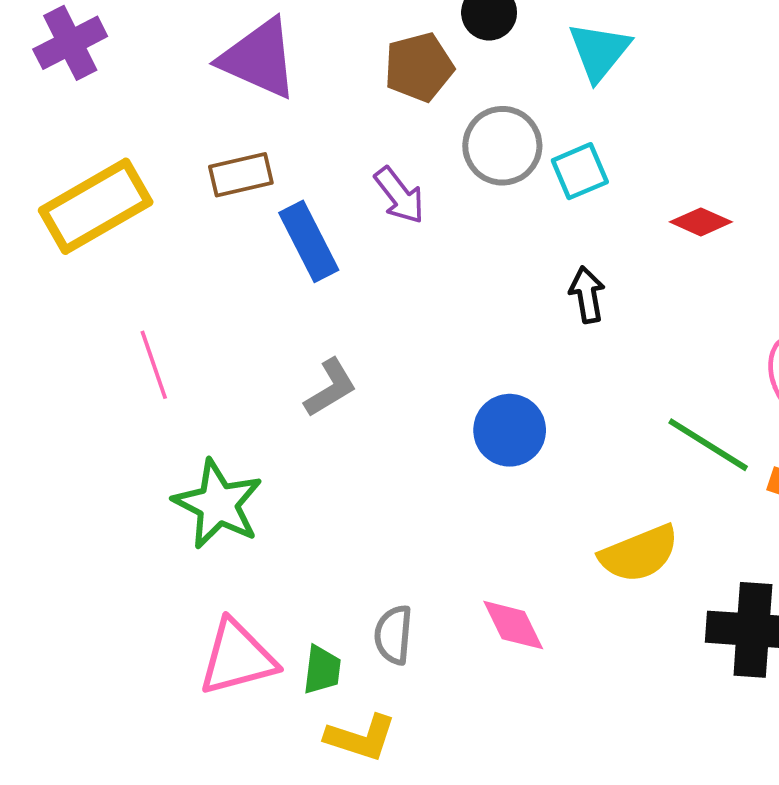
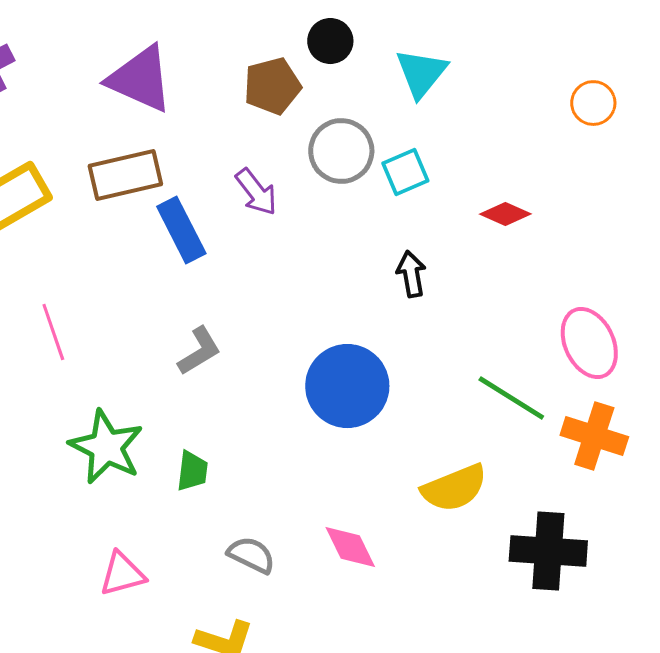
brown rectangle: (241, 175) -> (125, 175), size x1.4
blue circle: (510, 430) -> (347, 386), size x1.4
gray semicircle: (393, 635) -> (251, 555), turned 111
pink triangle: (237, 658) -> (122, 574), size x0.7
green trapezoid: (322, 670) -> (192, 471), moved

